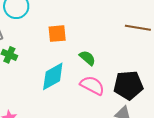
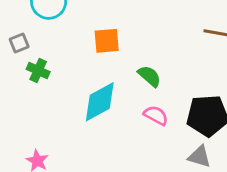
pink semicircle: (92, 85) -> (156, 115), size x0.7

